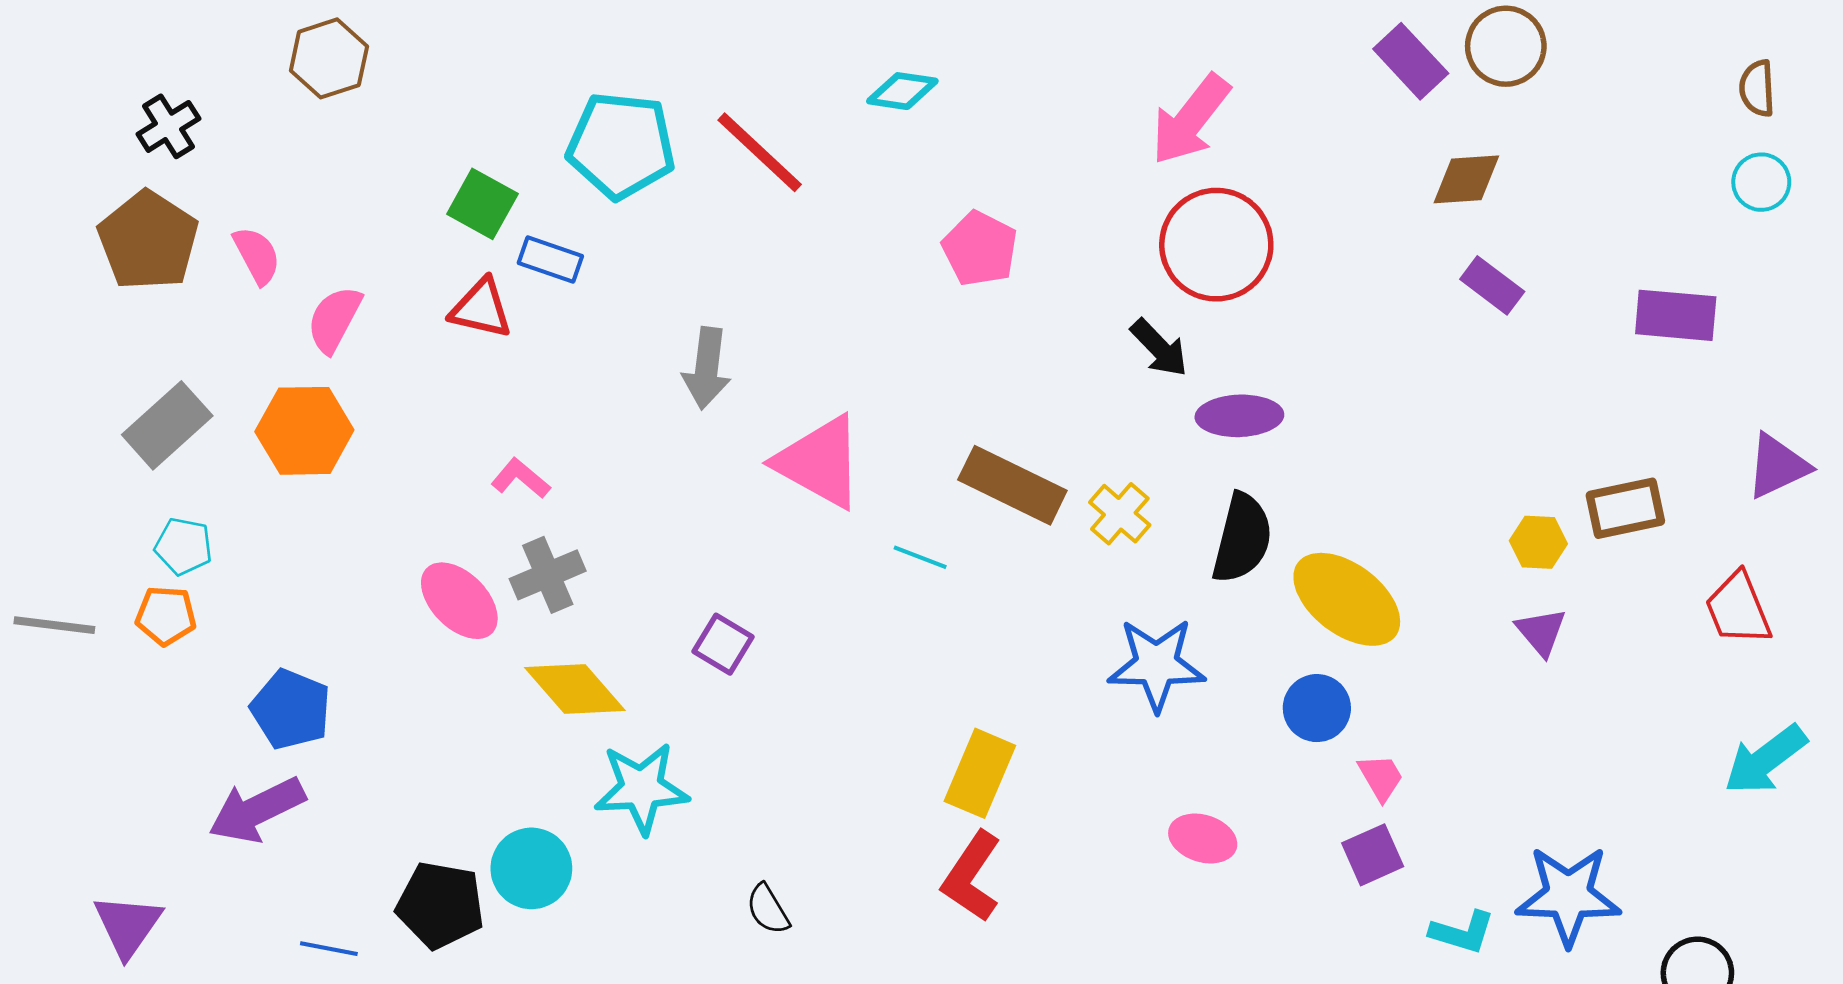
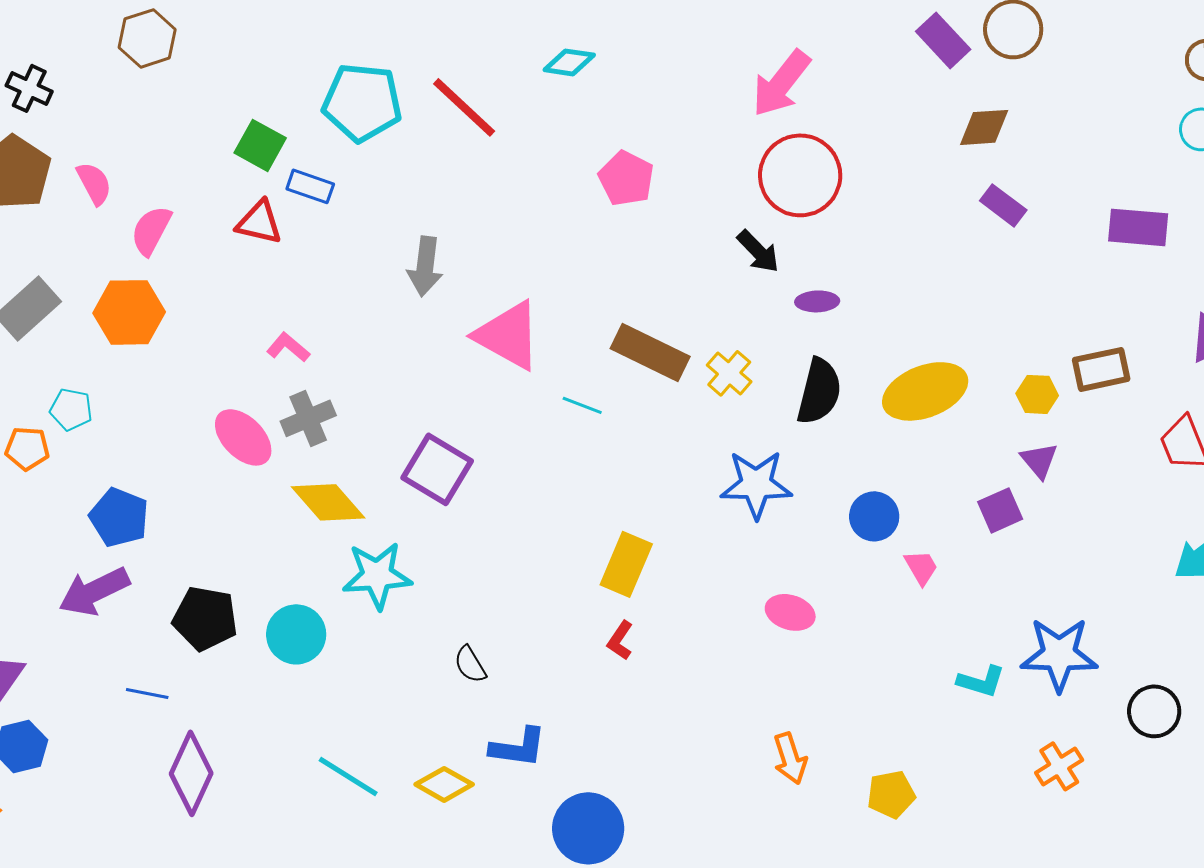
black cross: (169, 126) -> (29, 88), turned -33
purple ellipse: (1239, 416) -> (817, 301), size x0.7
cyan pentagon: (183, 546) -> (71, 409), moved
yellow ellipse: (1347, 599) -> (925, 391), moved, turned -58
purple square: (723, 644) -> (437, 469), size x1.6
purple square: (1373, 855) -> (1000, 510), moved
red L-shape: (972, 877) -> (620, 640), size x0.6
black pentagon: (440, 905) -> (205, 618), moved

